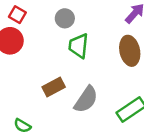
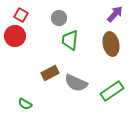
gray semicircle: (86, 99) -> (76, 83), turned 80

